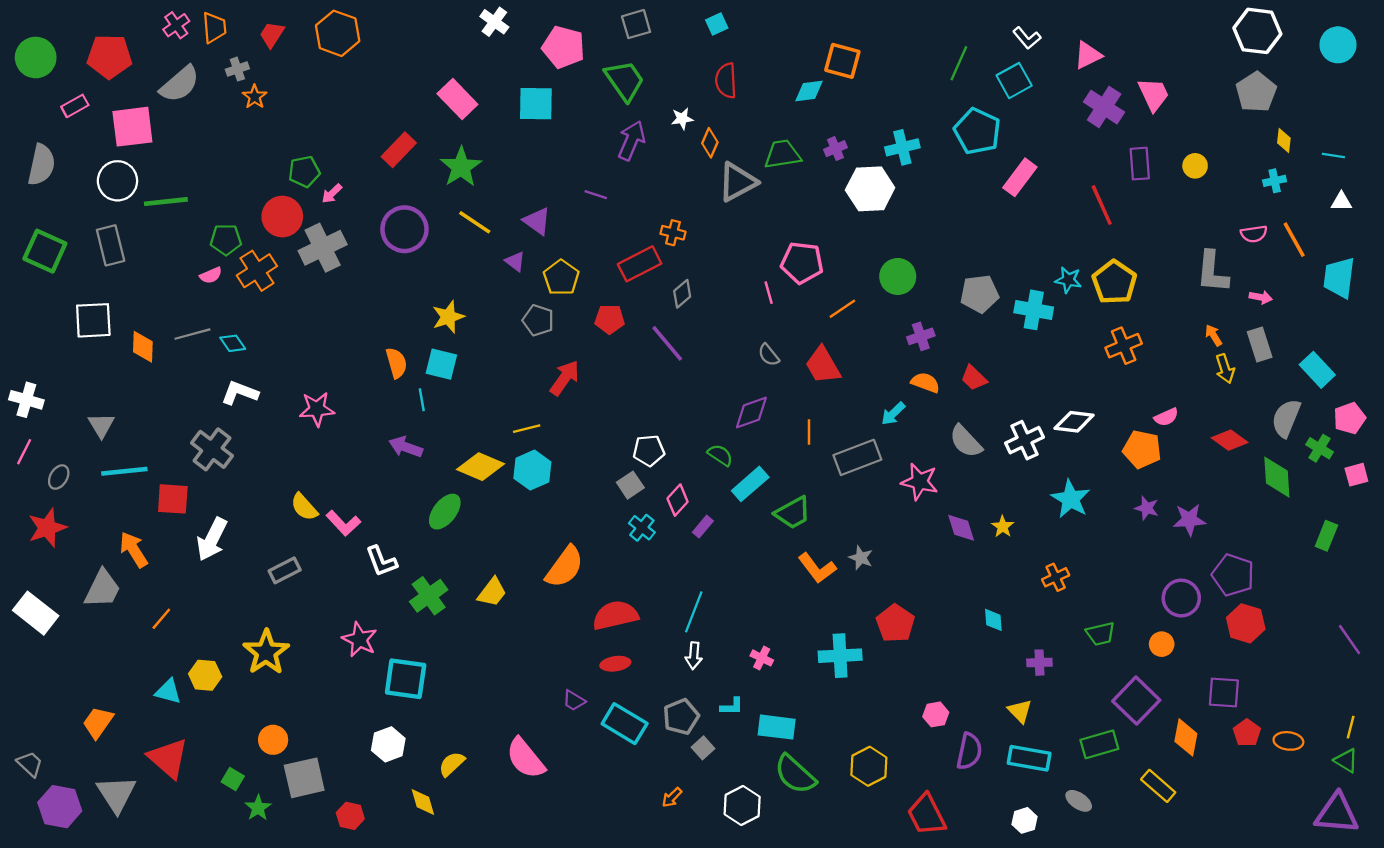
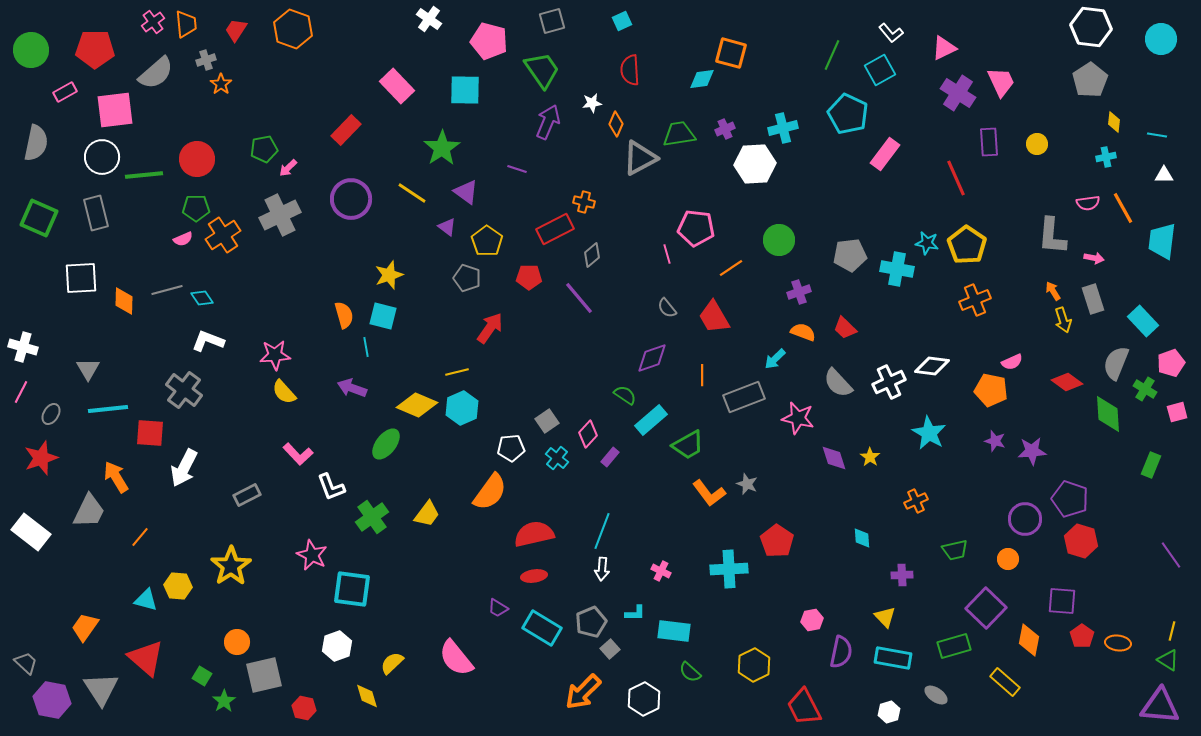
green star: (461, 167) -> (442, 148), moved
red circle: (282, 217) -> (197, 159), moved
white pentagon: (649, 451) -> (511, 448), moved
yellow semicircle: (304, 507) -> (284, 392), moved
green semicircle: (795, 774) -> (690, 672), size x0.6
orange arrow: (672, 797) -> (583, 692), size x2.0

